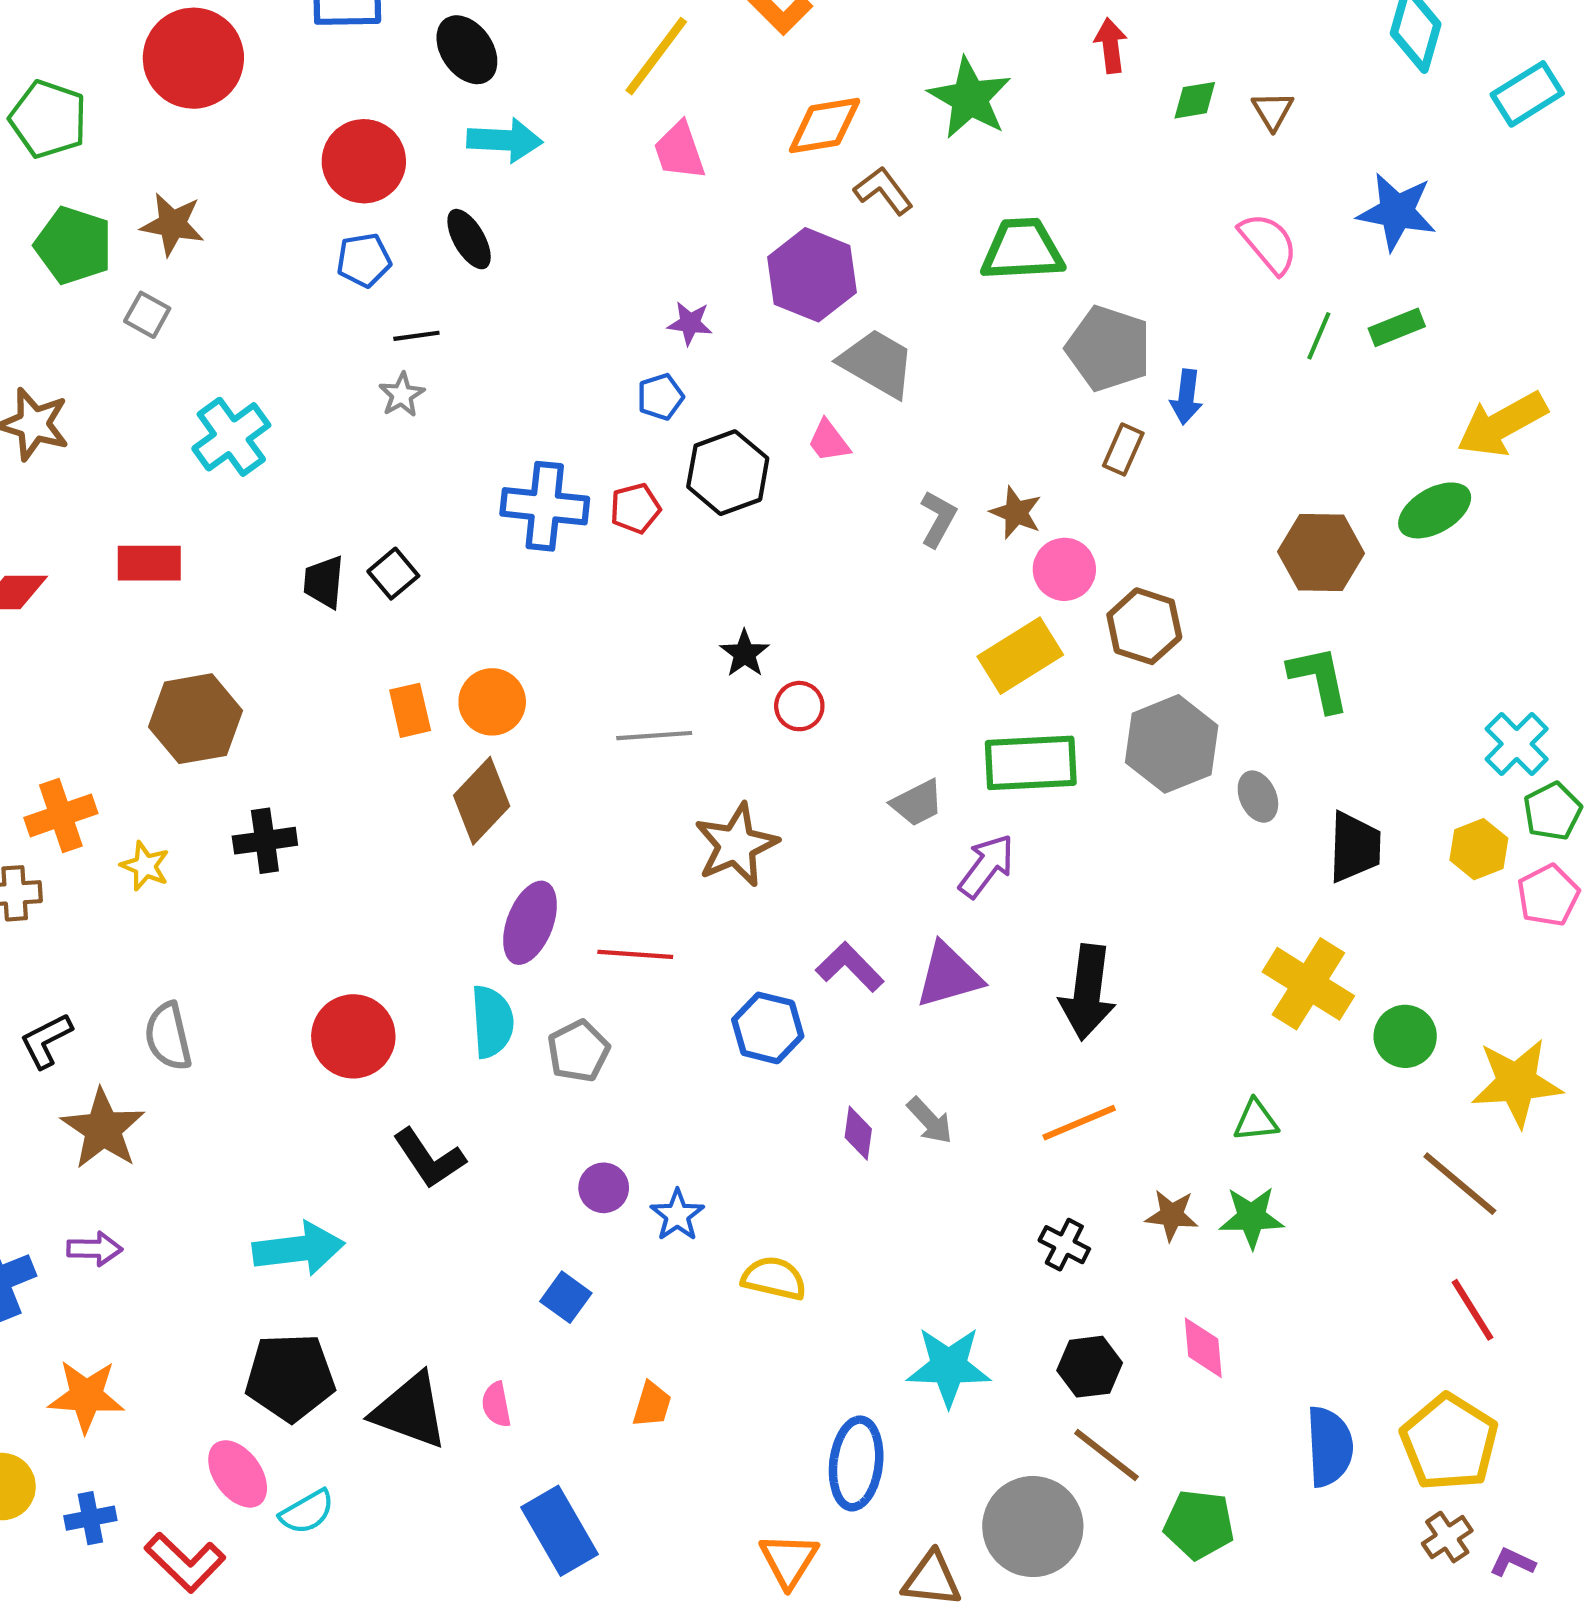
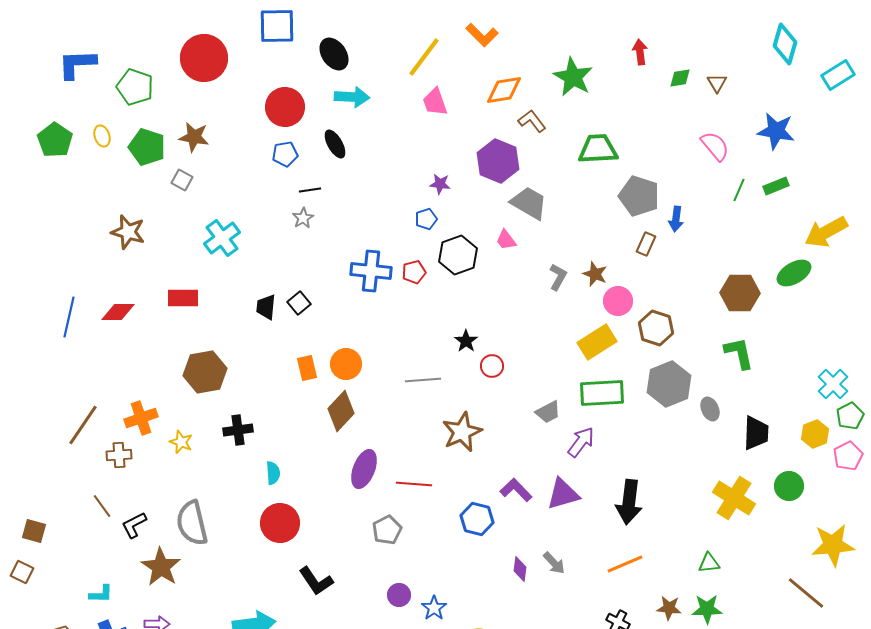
cyan semicircle: (492, 1022) -> (273, 473), moved, size x0.7
gray semicircle: (168, 1036) -> (192, 523), size x1.4
green circle: (1405, 1036) -> (789, 486), moved

